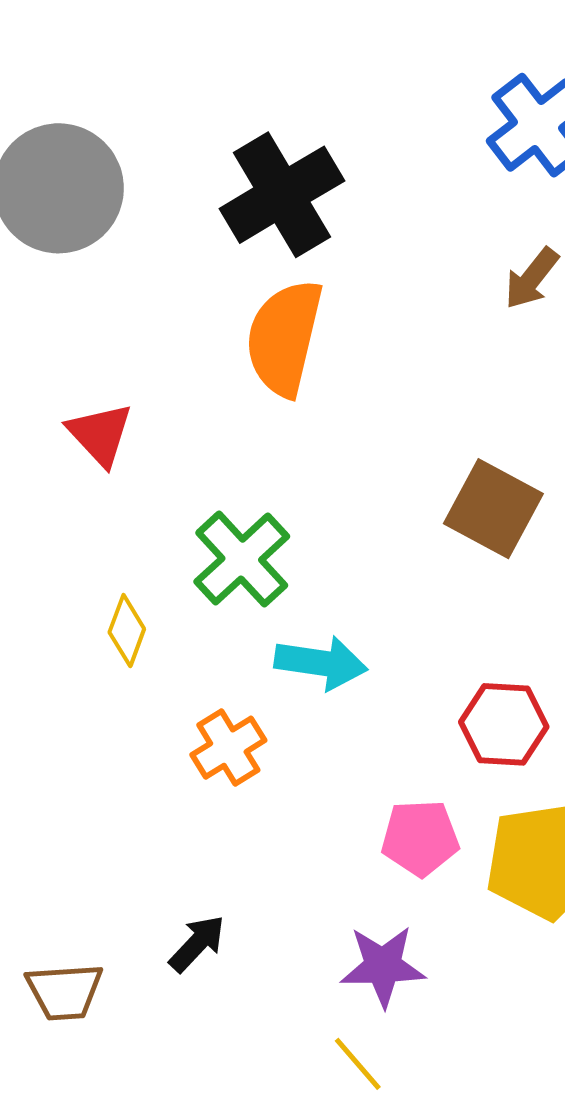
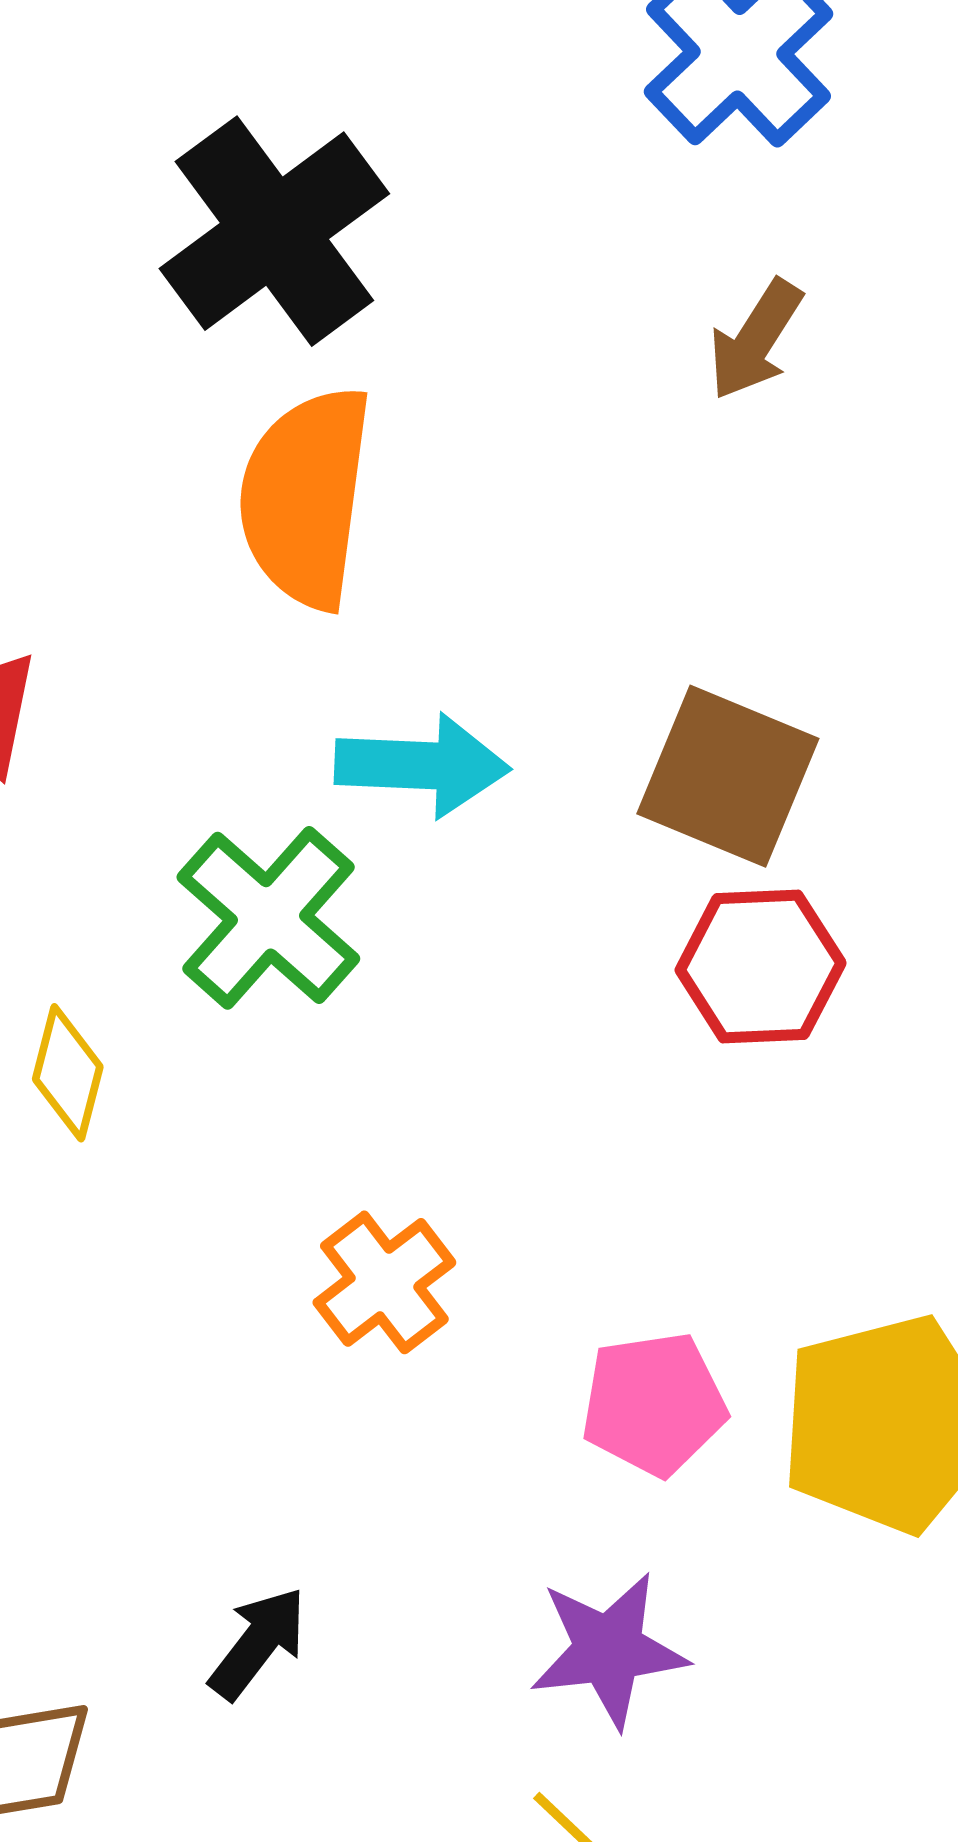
cyan arrow: (321, 663) -> (422, 765), moved
red hexagon: (504, 724) -> (761, 966), moved
orange cross: (228, 748) -> (384, 1282), moved

